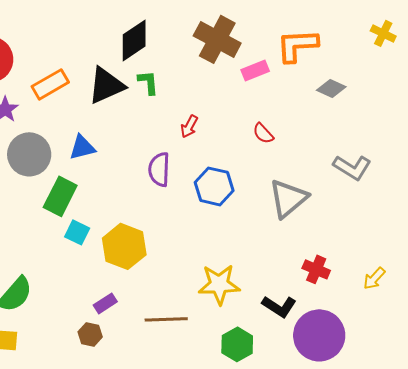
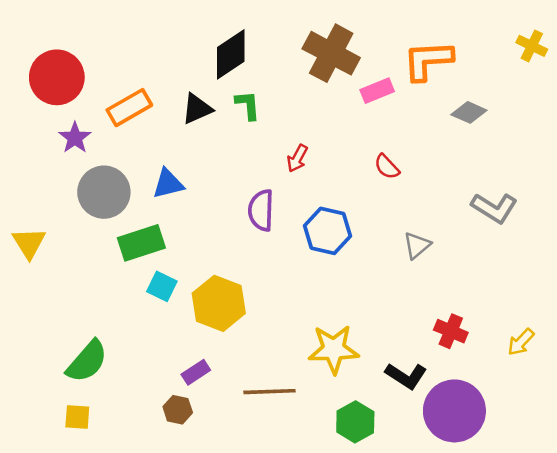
black triangle: (106, 85) -> (197, 109), size x0.7
green rectangle: (60, 196) -> (141, 243), turned 45
gray triangle: (288, 198) -> (417, 245), size x0.6

